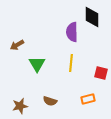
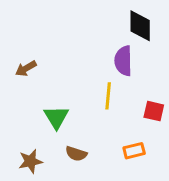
purple semicircle: (72, 32) -> (123, 61), moved
green triangle: (37, 64) -> (56, 117), moved

